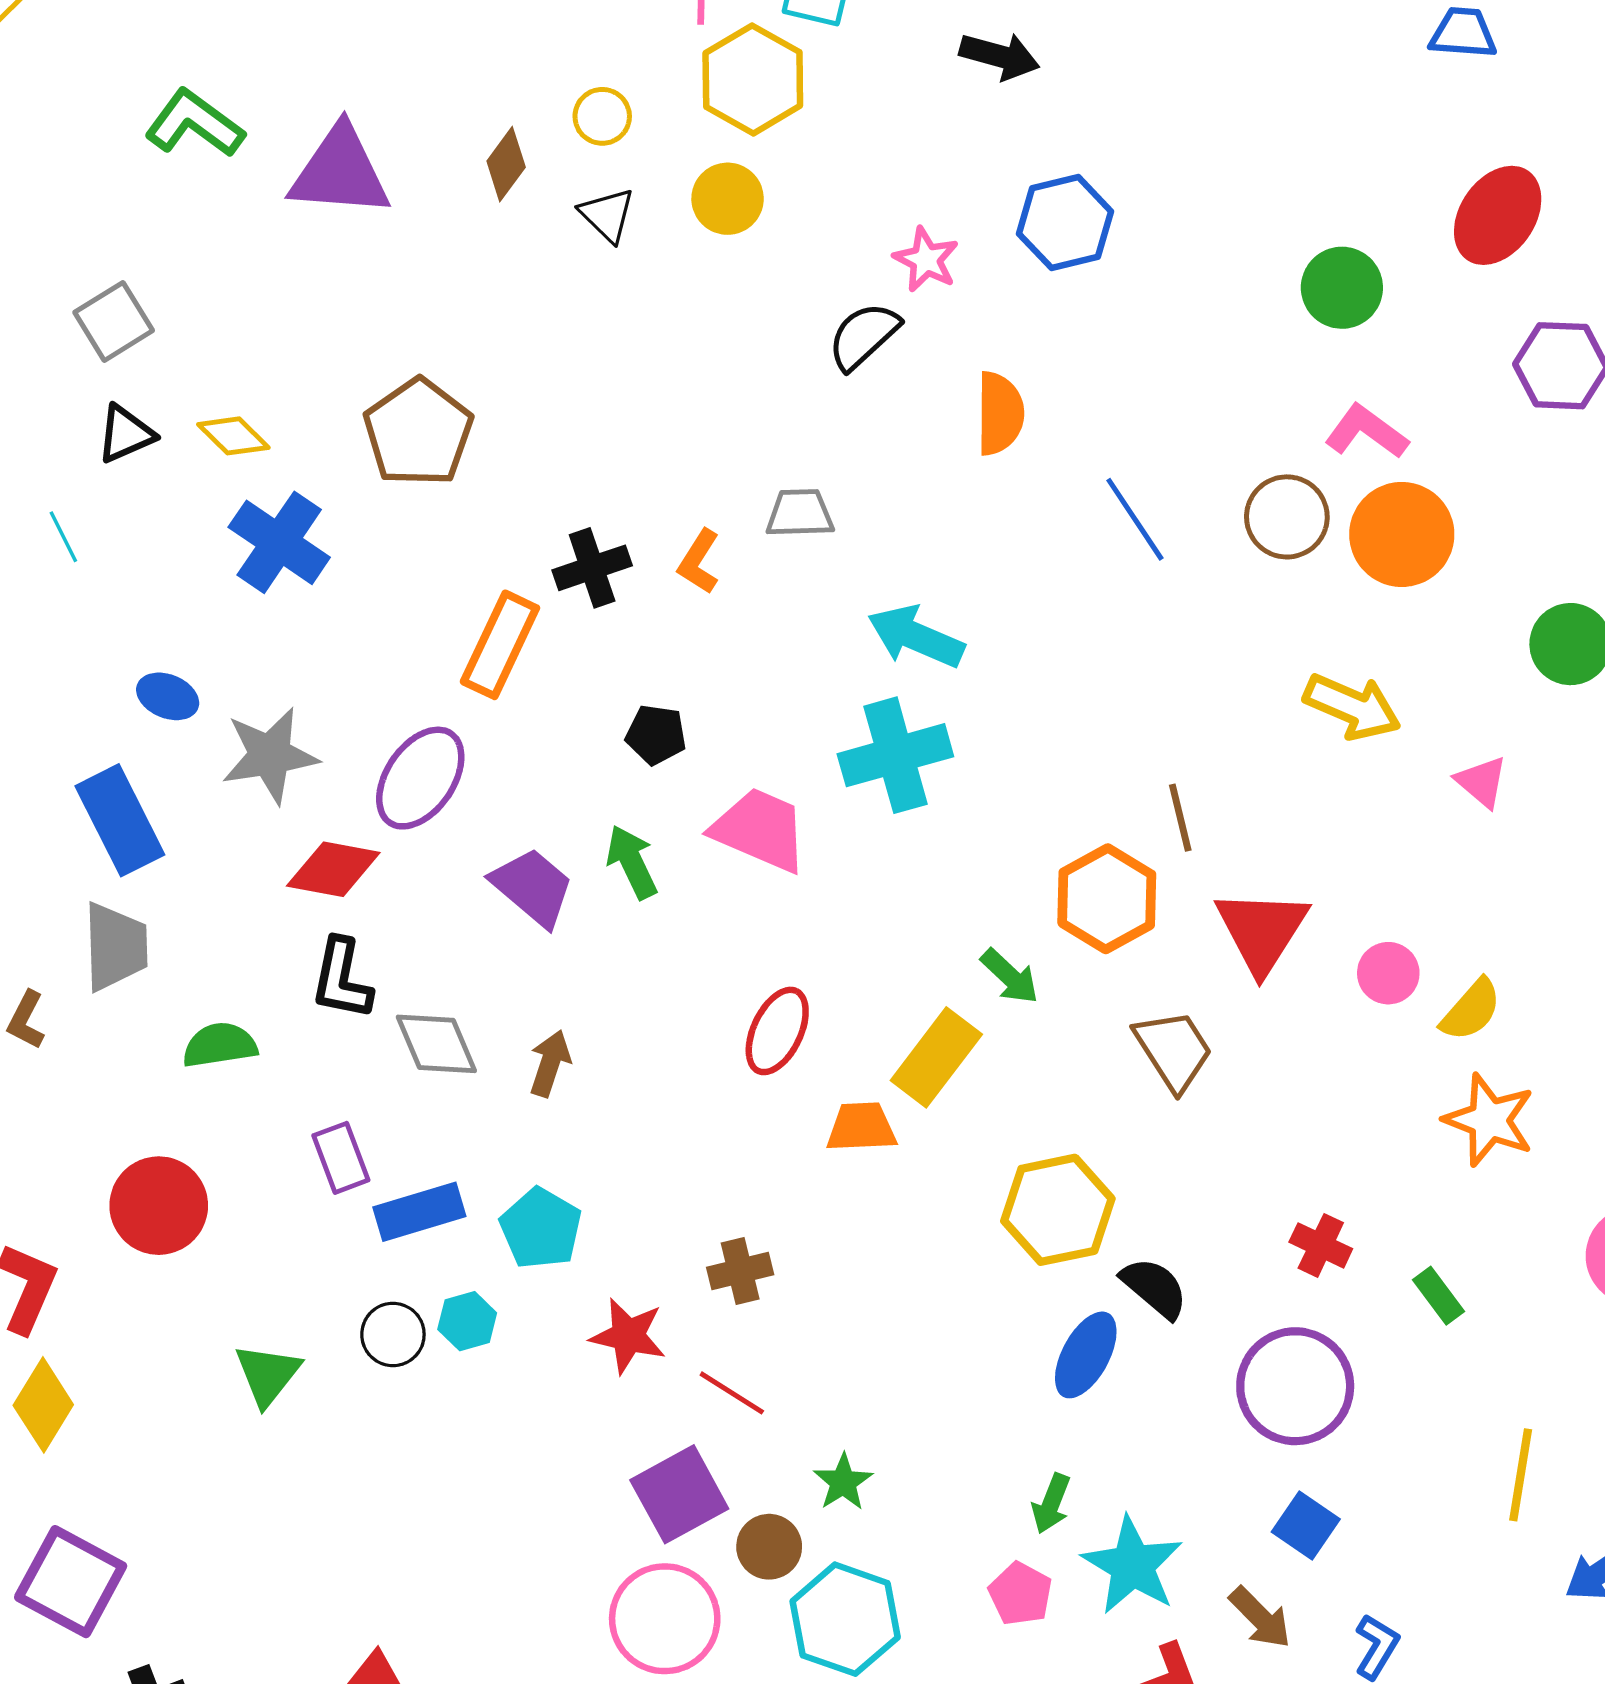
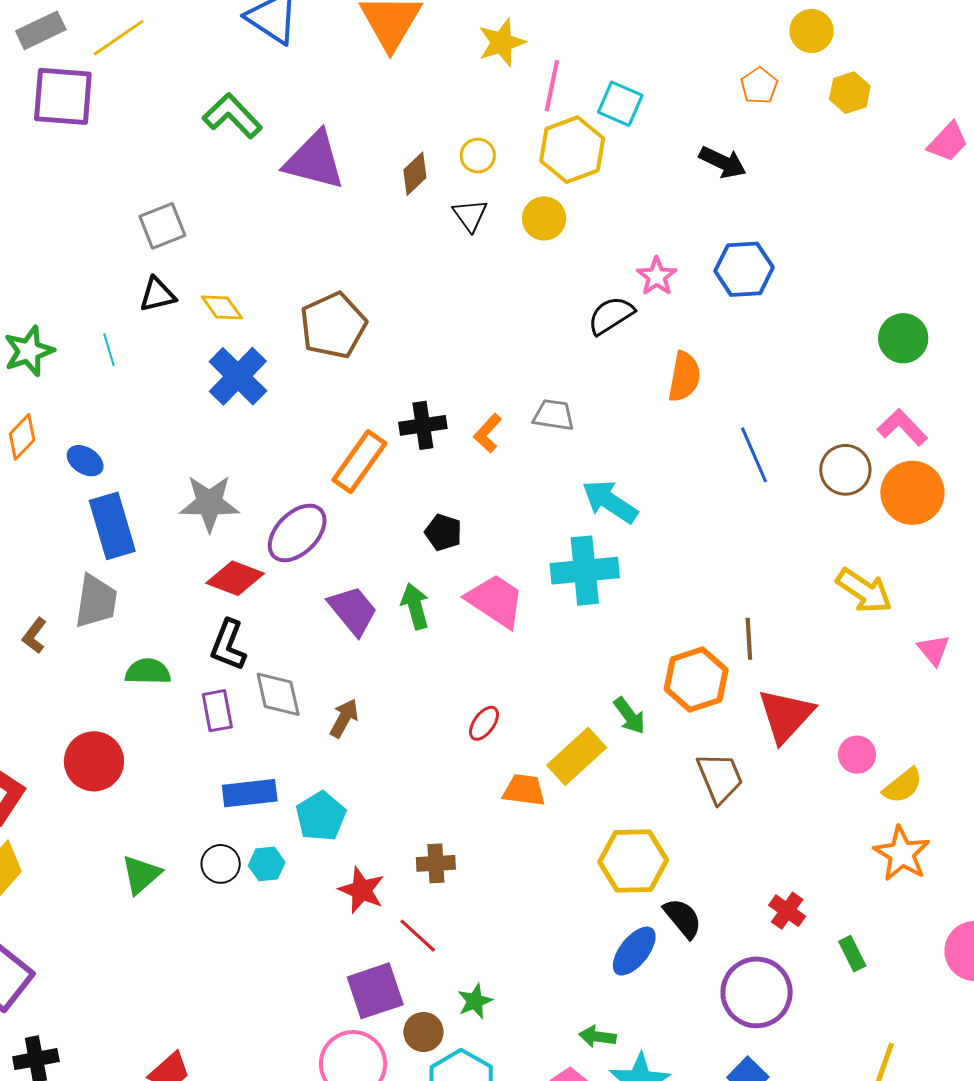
blue ellipse: (168, 696) -> (85, 461), moved
red ellipse: (777, 1031) -> (484, 723), size x0.7
purple rectangle: (341, 1158) -> (217, 711), moved
green arrow: (1051, 1504) -> (597, 1037), turned 66

